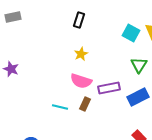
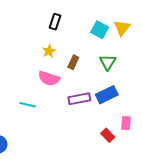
black rectangle: (79, 20) -> (55, 22), moved
purple rectangle: (109, 88) -> (79, 99), moved
brown rectangle: (85, 104) -> (73, 62), moved

